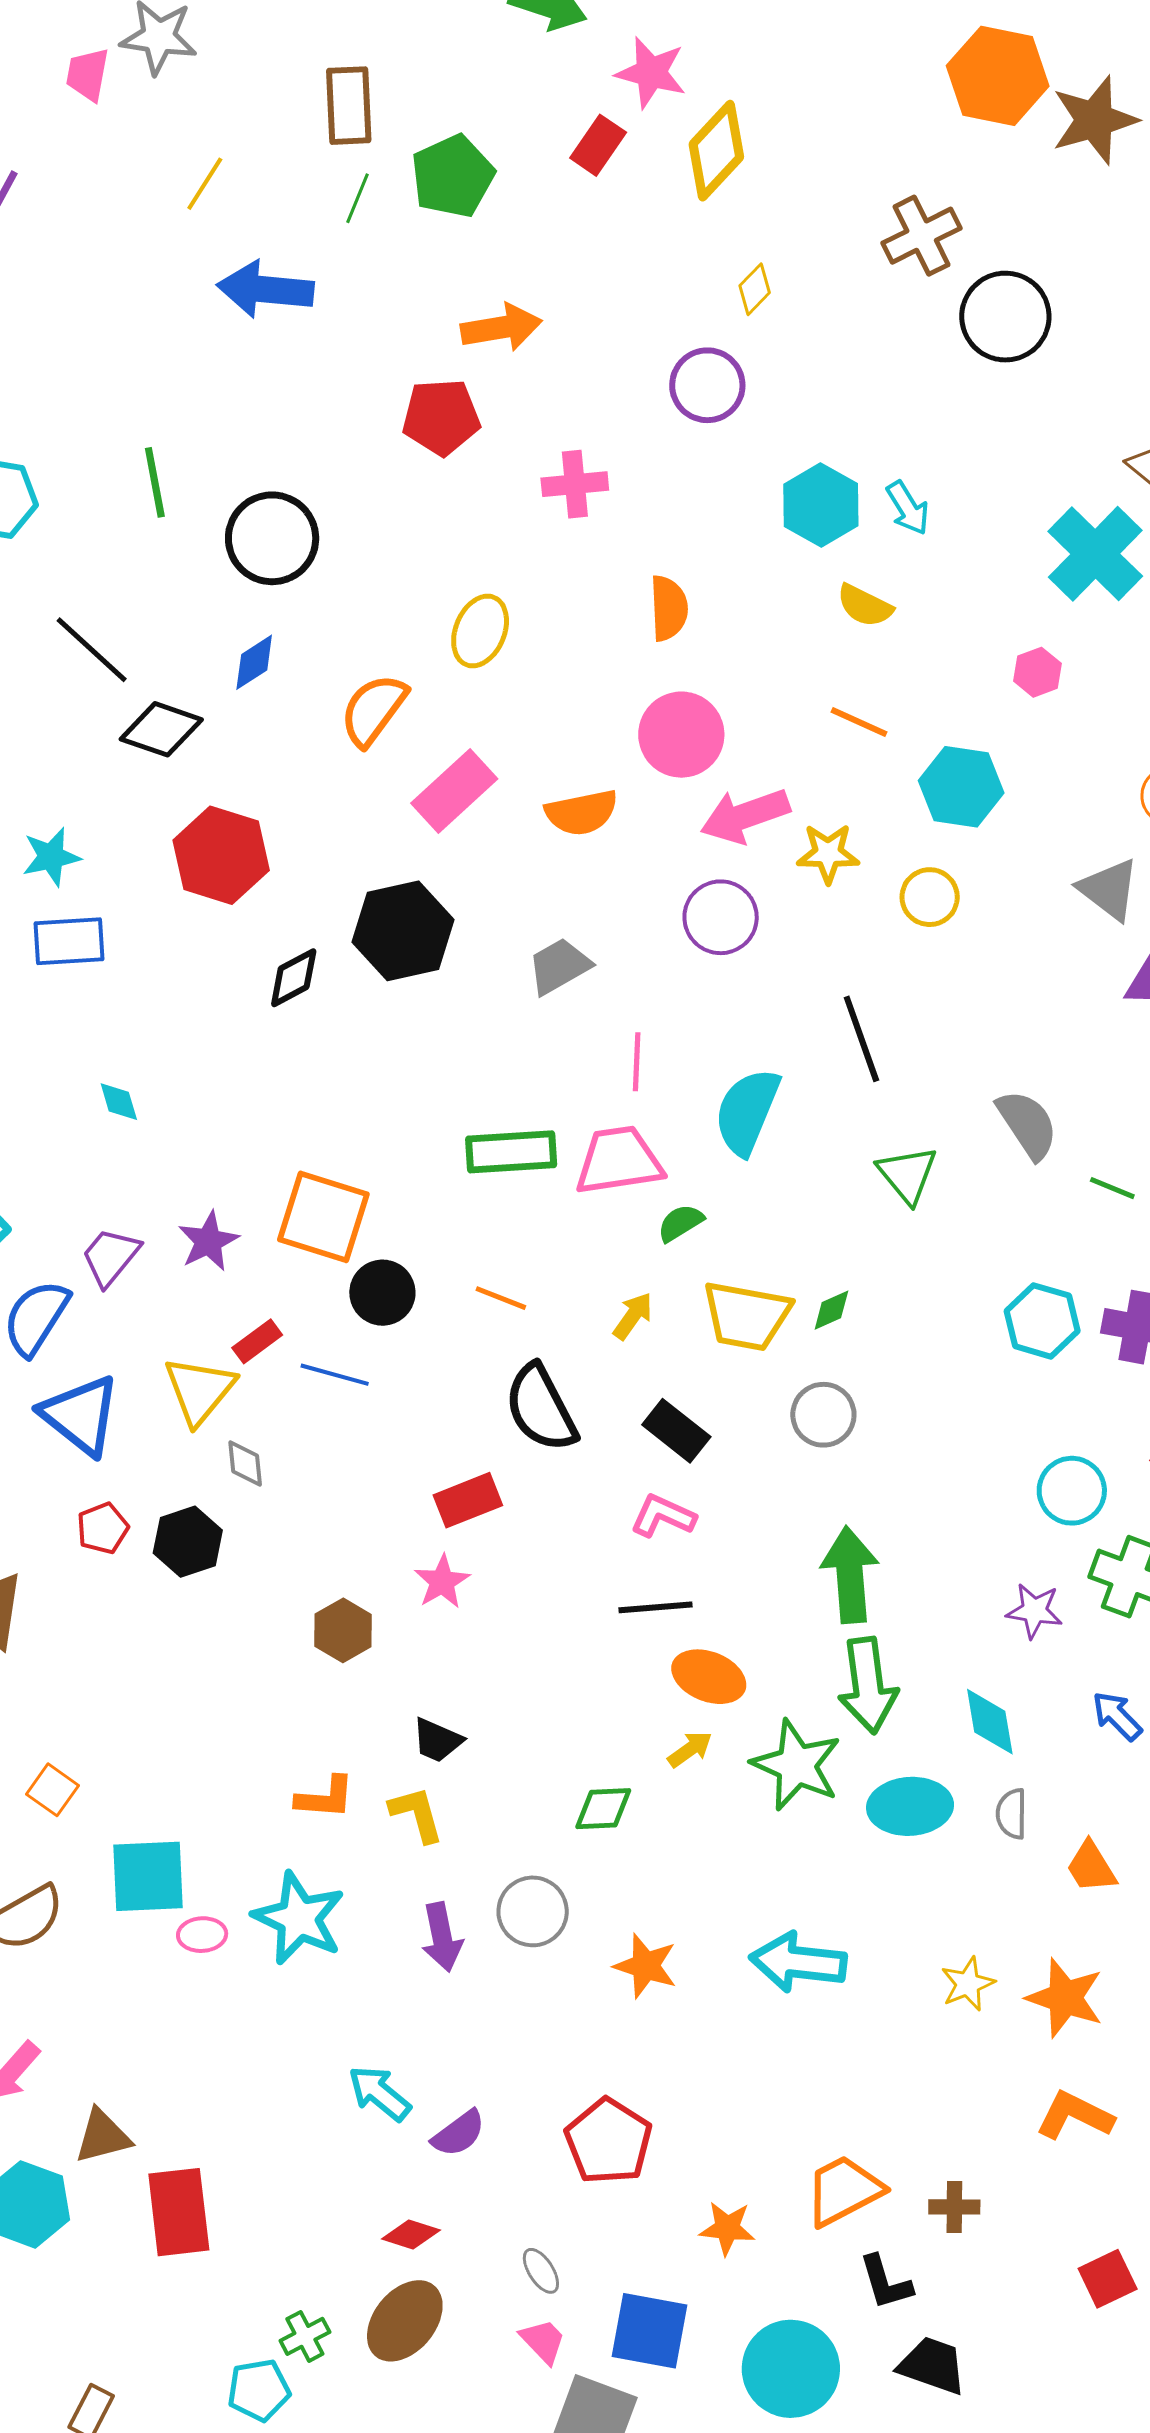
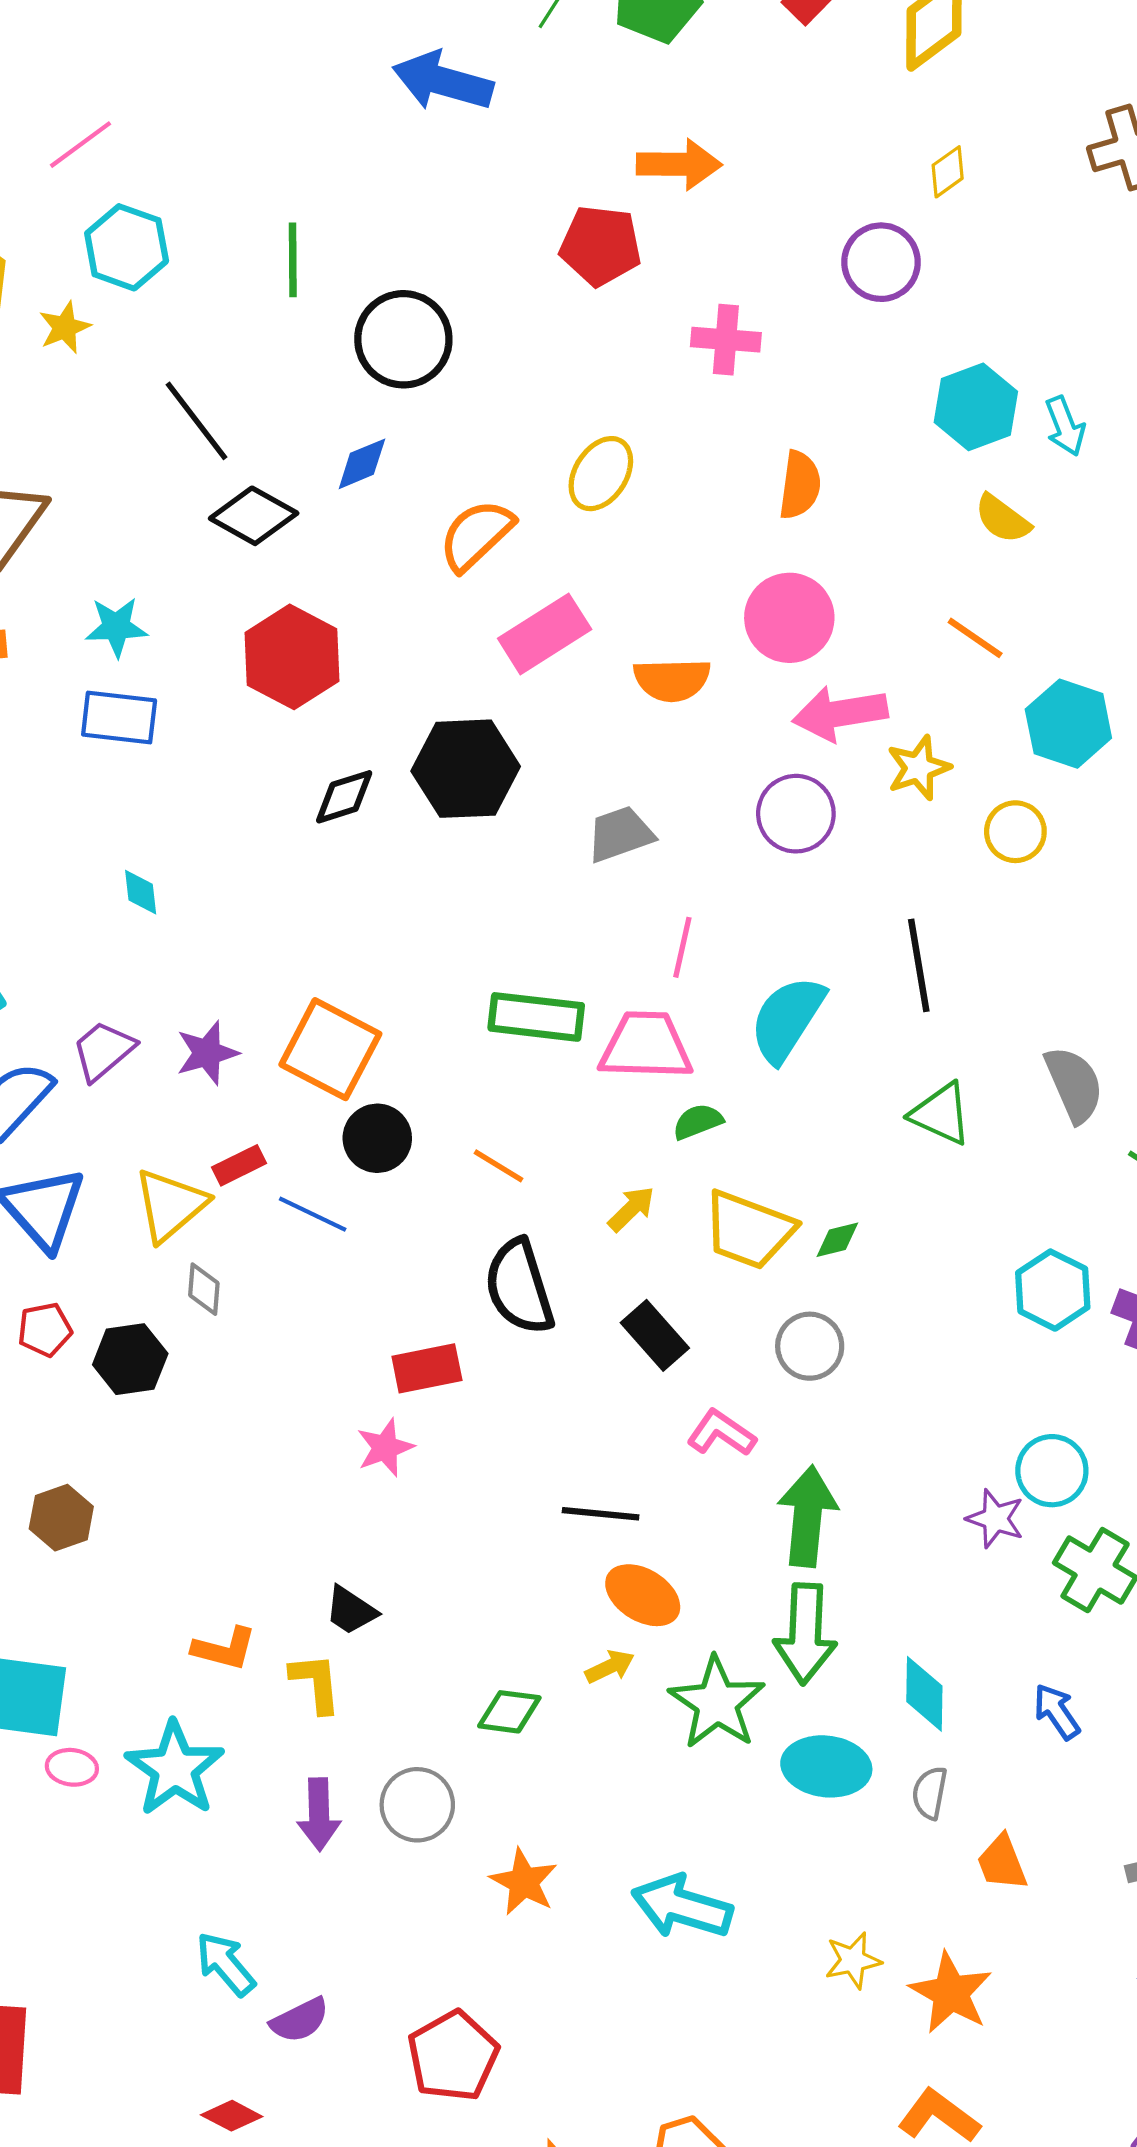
yellow star: (828, 853) -> (919, 768), turned -30
green triangle: (907, 1174) -> (941, 1114), turned -36
pink L-shape: (663, 1516) -> (721, 1433), moved
purple star: (1034, 1611) -> (995, 1519), moved
brown hexagon: (343, 1630) -> (61, 1518), moved

